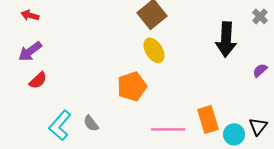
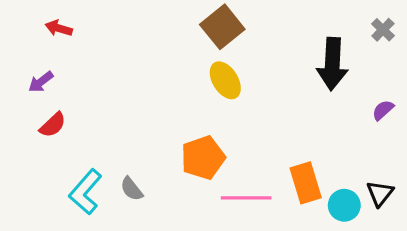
red arrow: (30, 15) -> (59, 28), moved
purple arrow: (30, 51) -> (41, 82), size x0.7
orange pentagon: (132, 86) -> (203, 158), moved

